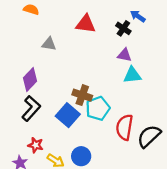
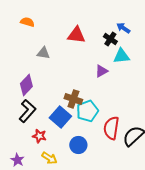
purple triangle: (124, 55) -> (101, 71), moved, turned -40
cyan triangle: (132, 75) -> (121, 56), moved
red star: (36, 145) -> (39, 136), moved
blue circle: (81, 156) -> (78, 145), moved

